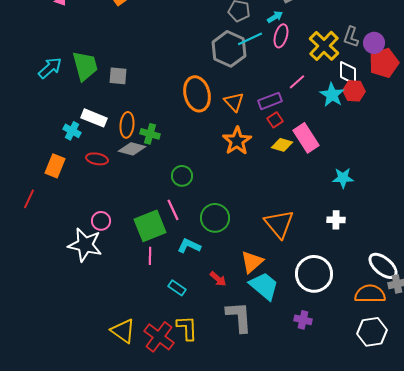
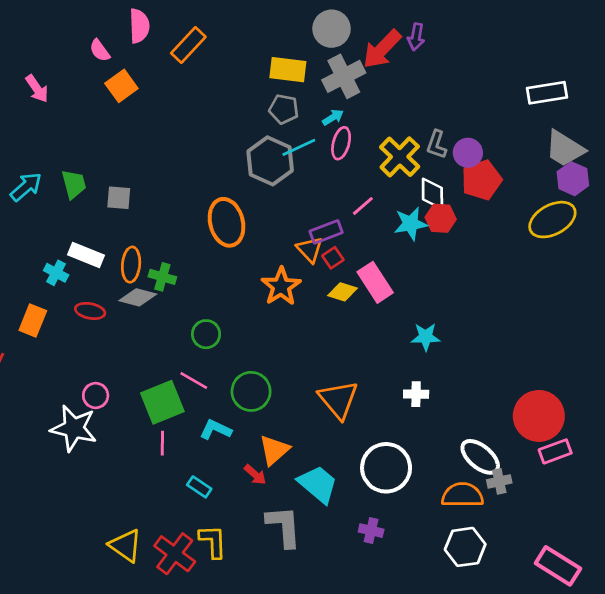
green trapezoid: (85, 66) -> (74, 184), size x0.7
cyan star: (332, 95) -> (411, 224), turned 30
orange triangle: (234, 102) -> (310, 250), moved
pink line: (173, 210) -> (194, 381), turned -35
orange triangle: (252, 262) -> (274, 450), moved

